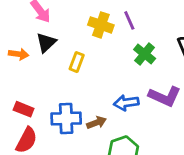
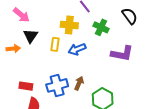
yellow cross: (101, 25) -> (69, 25), moved
blue arrow: (126, 103) -> (77, 49), moved
brown arrow: (97, 123) -> (79, 83), turned -32

